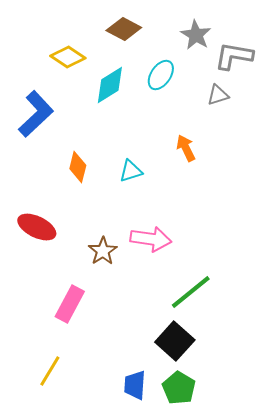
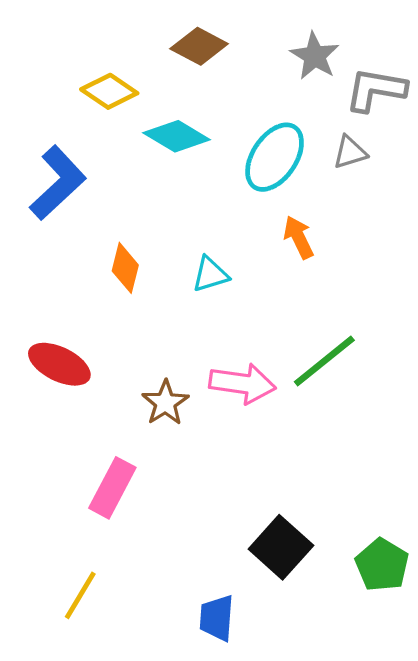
cyan ellipse: (161, 75) -> (275, 157), moved, size x1.4
cyan diamond: (110, 85) -> (177, 136), turned 63
green line: (191, 292) -> (324, 361), moved
green pentagon: (179, 388) -> (382, 565), moved

